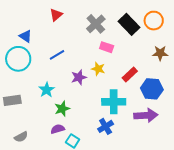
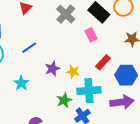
pink rectangle: (107, 47) -> (91, 35), moved, turned 48
yellow star: (98, 69) -> (73, 72), moved
green star: (62, 109) -> (64, 100), moved

